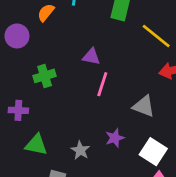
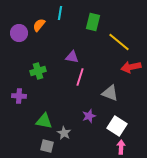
purple circle: (17, 36) -> (19, 33), moved
green triangle: (36, 145) -> (44, 121), moved
gray star: (80, 150) -> (64, 133), moved

